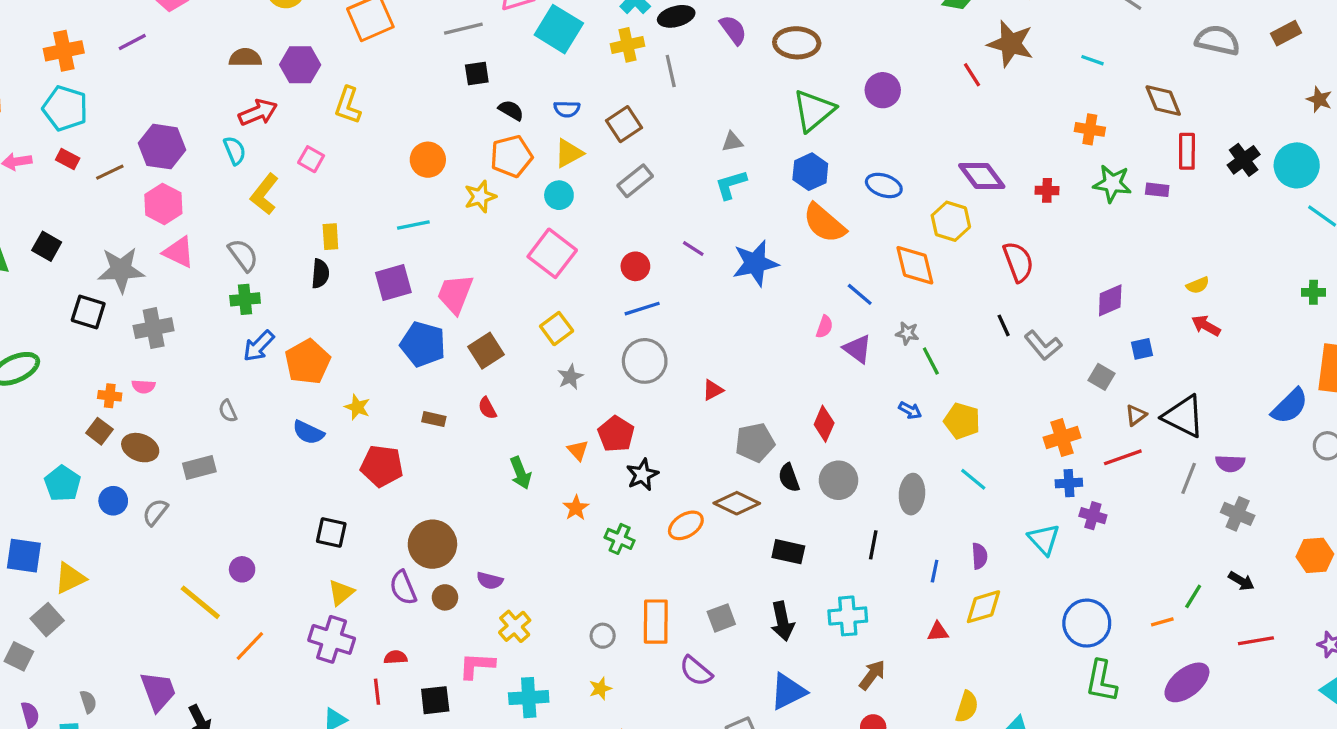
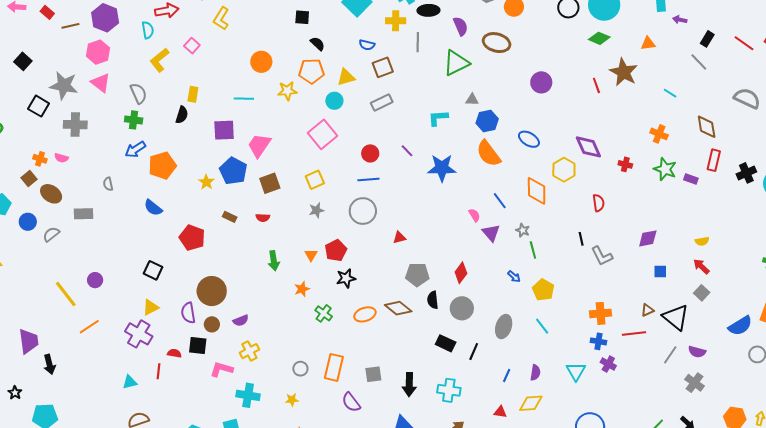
blue semicircle: (567, 109) -> (367, 45), moved
green triangle: (814, 111) -> (456, 63), moved
gray triangle: (732, 142) -> (472, 100), moved
red semicircle: (1018, 262) -> (598, 203), size x0.7
pink semicircle: (824, 327) -> (474, 215), turned -64
gray square: (1102, 377) -> (702, 293), moved
yellow star: (357, 407) -> (206, 182), moved
red semicircle: (487, 408) -> (263, 218), turned -72
black rectangle: (788, 552) -> (446, 343), moved
purple semicircle: (490, 581) -> (241, 321), turned -49
black square: (435, 700) -> (198, 346), moved

